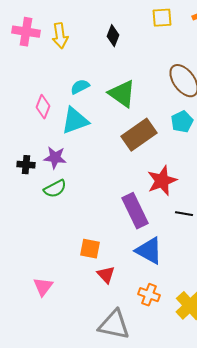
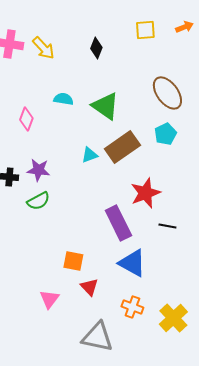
yellow arrow: (60, 36) -> (43, 48), turned -35
cyan semicircle: (80, 87) -> (63, 99), turned 36
cyan triangle: (75, 121) -> (89, 155), moved, size x0.6
pink triangle: (43, 287) -> (49, 299), moved

